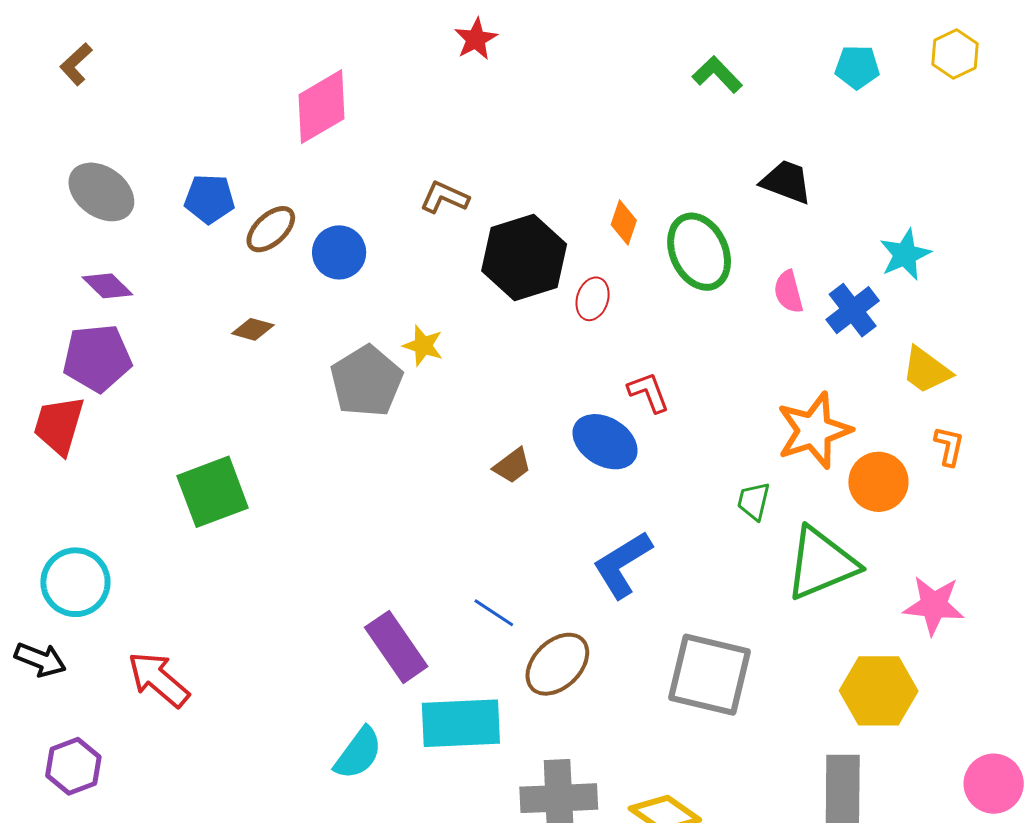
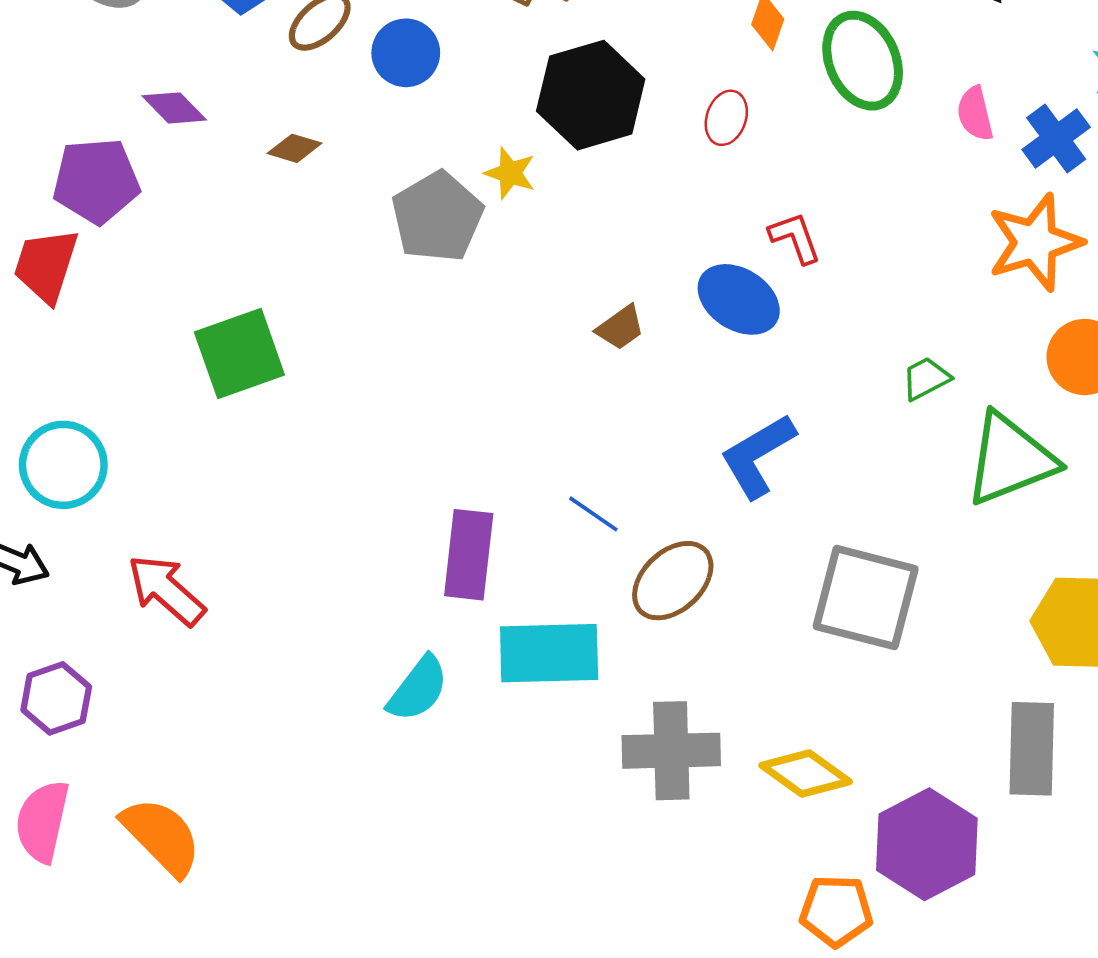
black hexagon: (524, 258) -> (591, 95), moved
purple diamond: (107, 286) -> (174, 108), moved
orange star: (814, 430) -> (1035, 242), moved
green trapezoid: (754, 501) -> (926, 378), turned 48
purple rectangle: (396, 647) -> (469, 555), turned 40

